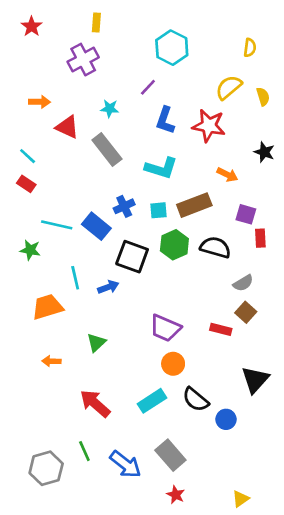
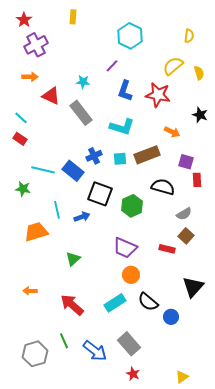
purple cross: (83, 60) -> (36, 45), moved
green hexagon: (174, 245) -> (132, 206), moved
orange arrow: (51, 361) -> (30, 291), moved

